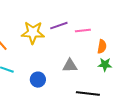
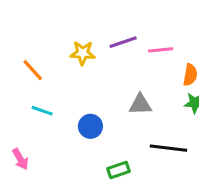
yellow star: (33, 33) -> (83, 53), size x0.7

